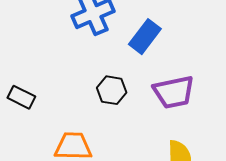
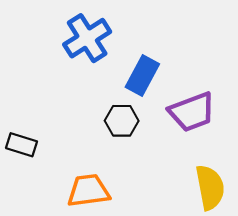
blue rectangle: (145, 37) -> (142, 75), moved

